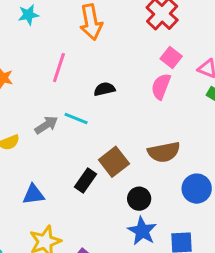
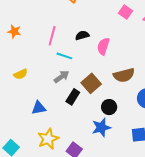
pink line: (59, 68) -> (52, 36), moved
pink semicircle: (161, 86) -> (103, 46), moved
gray arrow: (46, 125) -> (62, 77), moved
blue star: (142, 231) -> (101, 127), moved, turned 30

